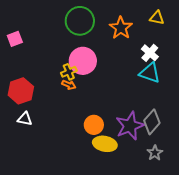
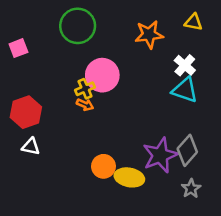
green circle: (80, 21) -> (78, 26), moved
orange star: (121, 28) -> (149, 34), turned 30
orange circle: (94, 125) -> (104, 166), moved

